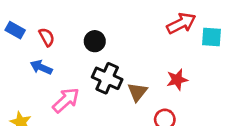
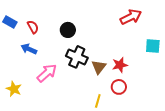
cyan square: (211, 37) -> (153, 46), moved
red star: (177, 80) -> (120, 65), moved

